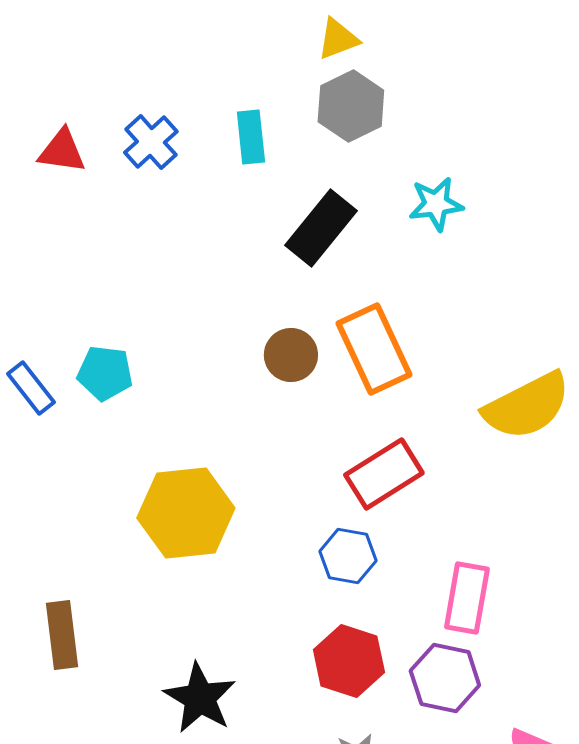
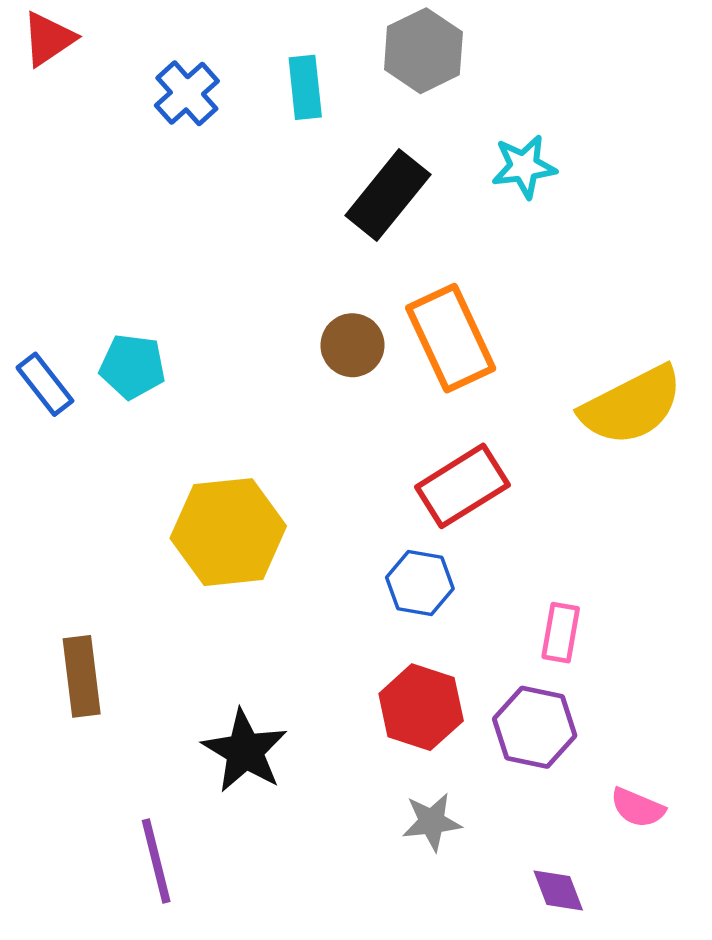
red triangle: (62, 151) -> (48, 39), moved, turned -42
pink rectangle: (467, 598) -> (561, 633), size x0.7

